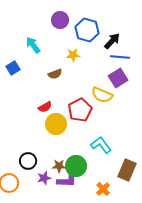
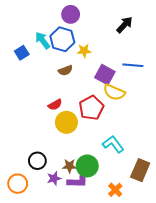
blue hexagon: (87, 30) -> (62, 39), moved
black arrow: (112, 41) -> (125, 25), moved
blue line: (120, 57) -> (133, 65), moved
blue square: (13, 68) -> (22, 53), moved
purple square: (118, 78) -> (105, 75), moved, turned -30

